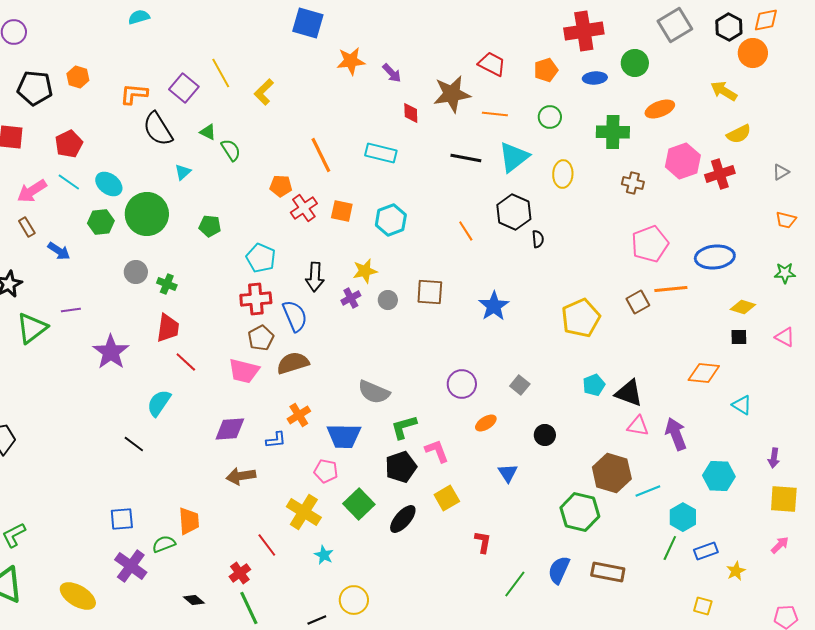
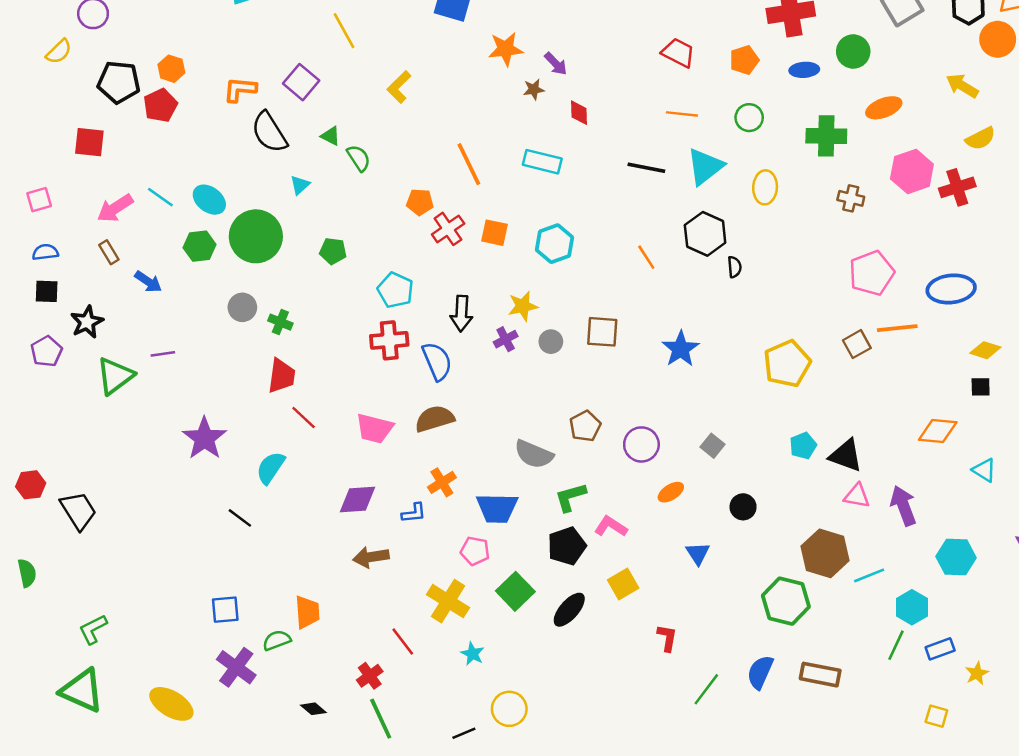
yellow line: (221, 73) -> (344, 31), moved
brown star: (452, 94) -> (534, 89), moved, size x0.5
red pentagon: (69, 144) -> (160, 105), moved
brown pentagon: (261, 338) -> (585, 426), moved
purple star: (111, 352) -> (204, 438), moved
pink L-shape: (437, 451) -> (611, 526), turned -36

